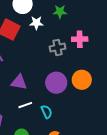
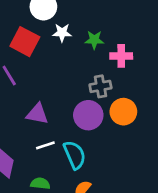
green star: (60, 12) -> (94, 40), moved
gray cross: (58, 48) -> (100, 86), moved
cyan semicircle: (47, 112) -> (75, 155), size x1.5

